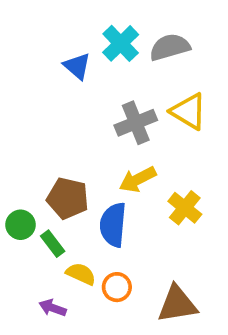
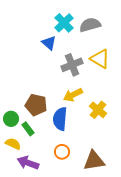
blue triangle: (77, 66) -> (49, 43), moved
yellow semicircle: (81, 274) -> (13, 144), moved
purple arrow: (53, 308) -> (28, 163), size x1.5

